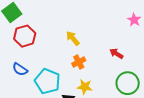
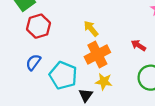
orange cross: (79, 62) -> (97, 55), size x1.6
blue semicircle: (20, 69) -> (33, 62), turned 91

